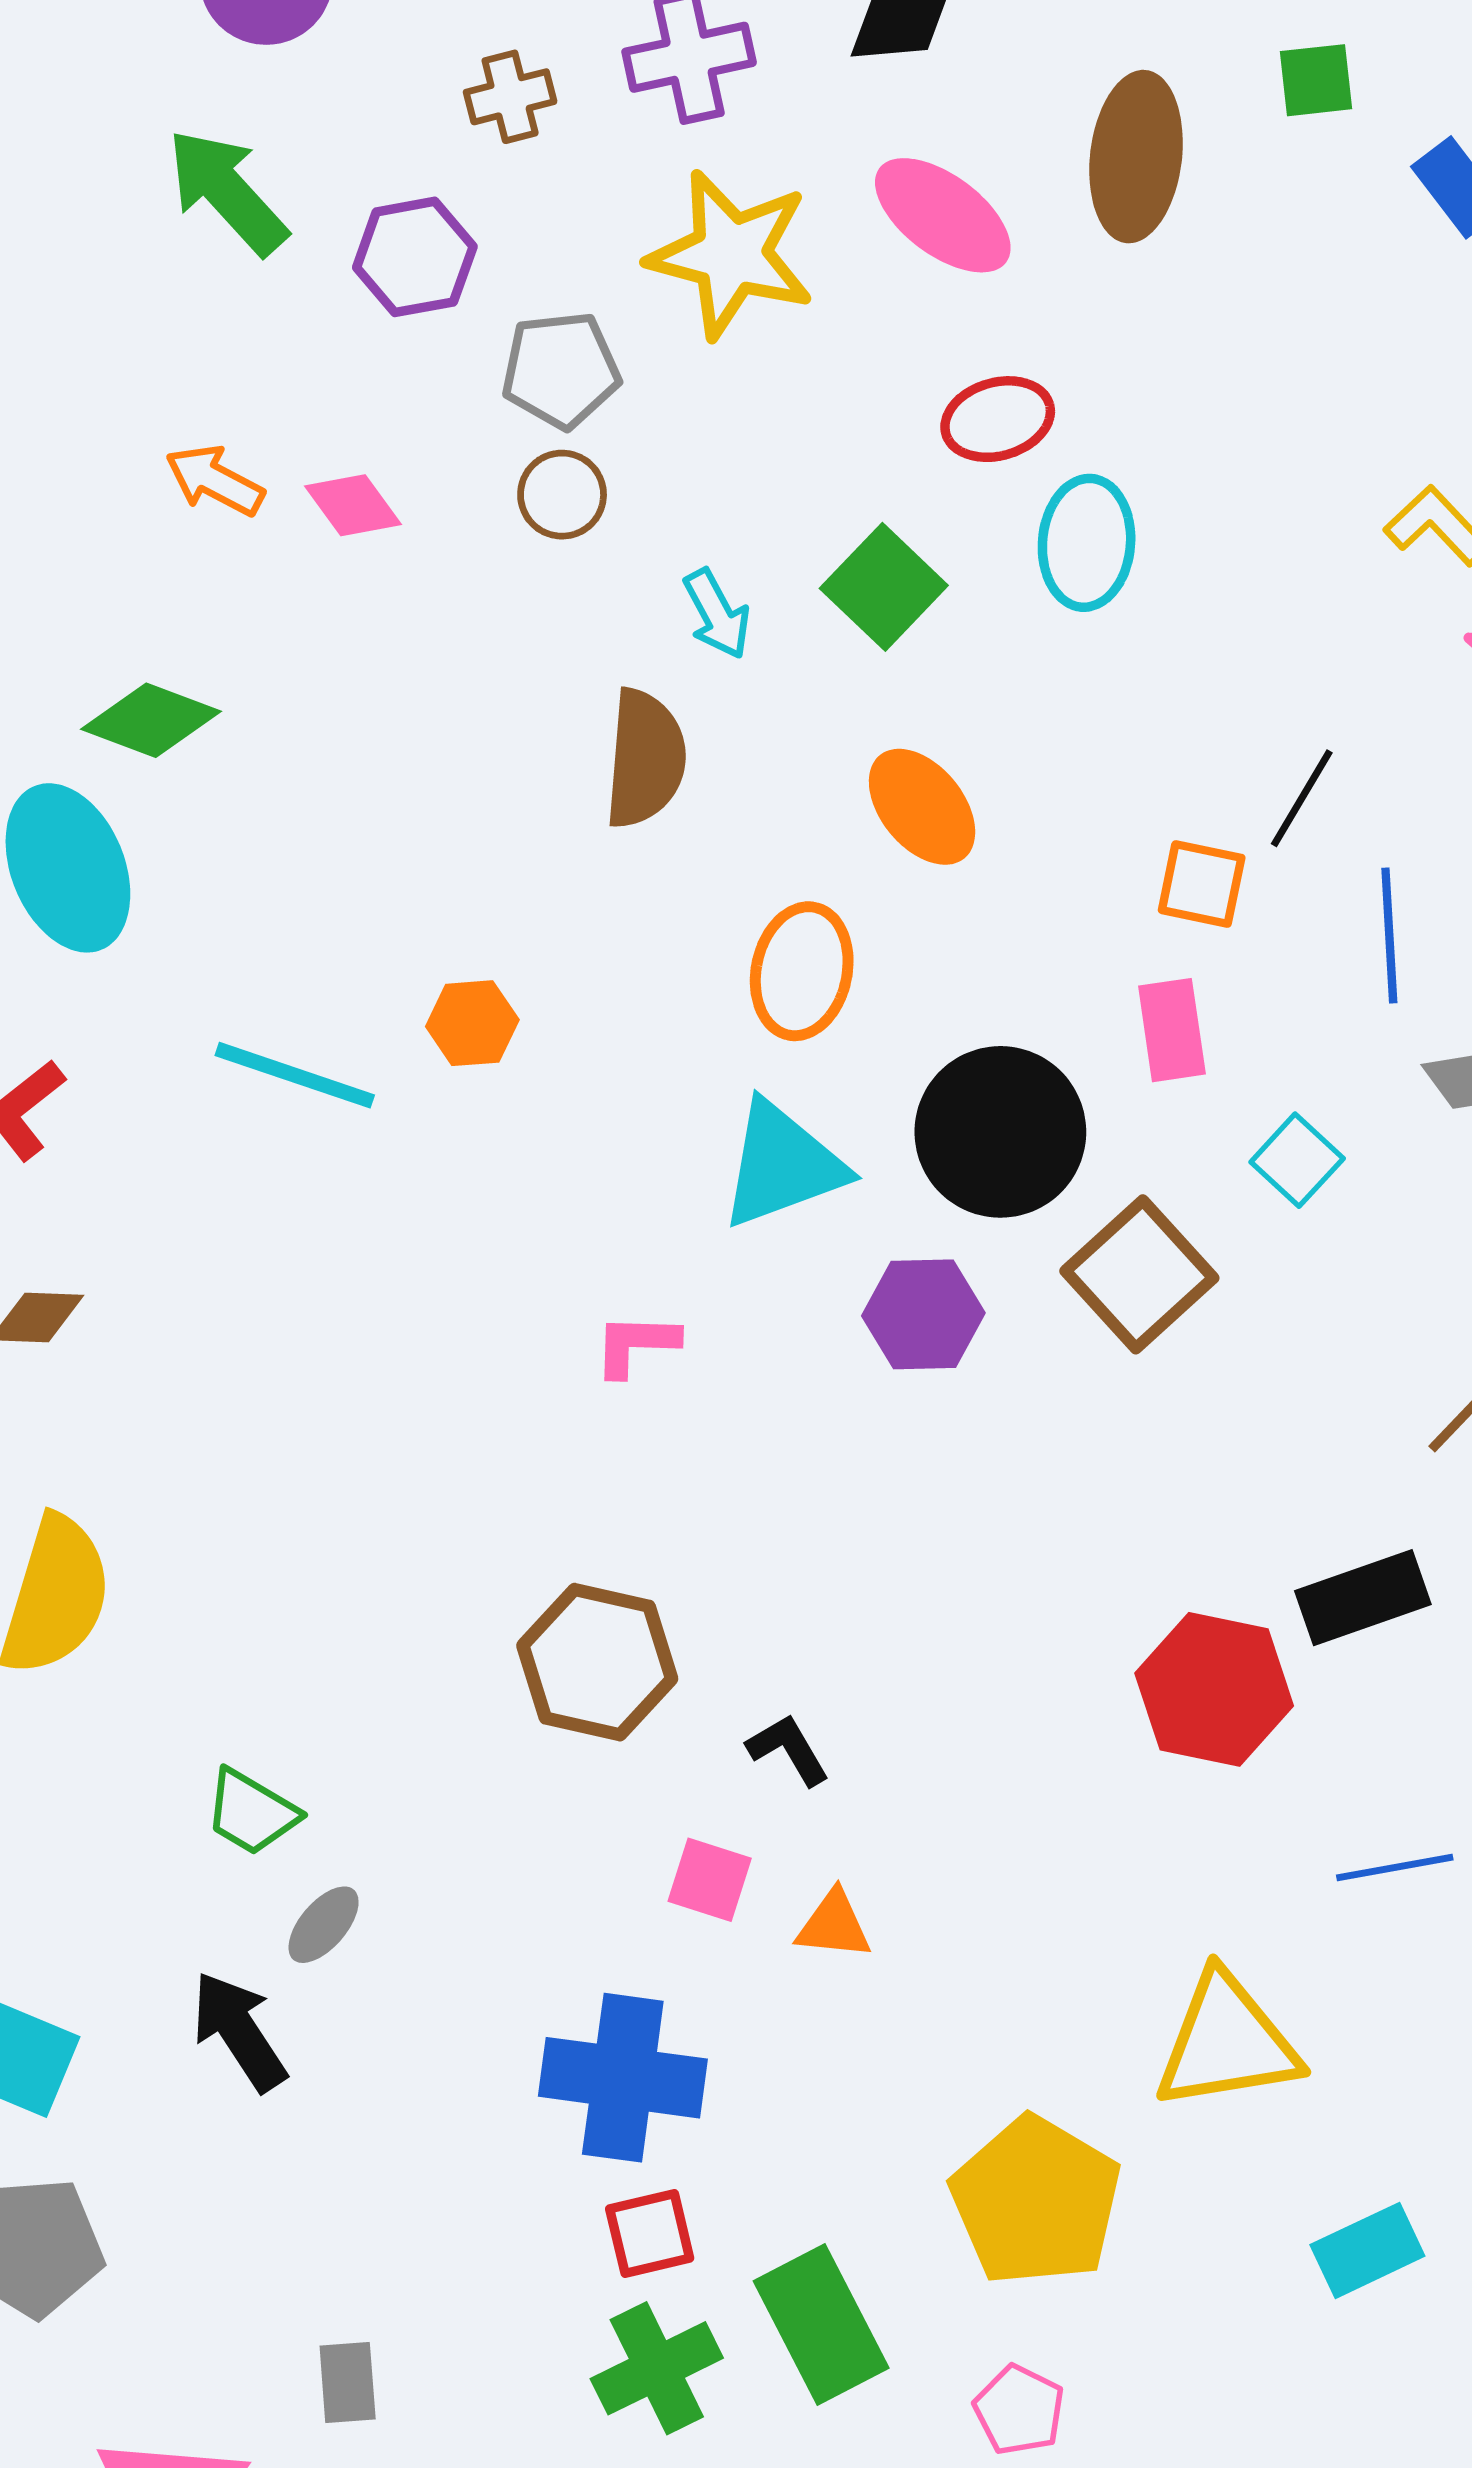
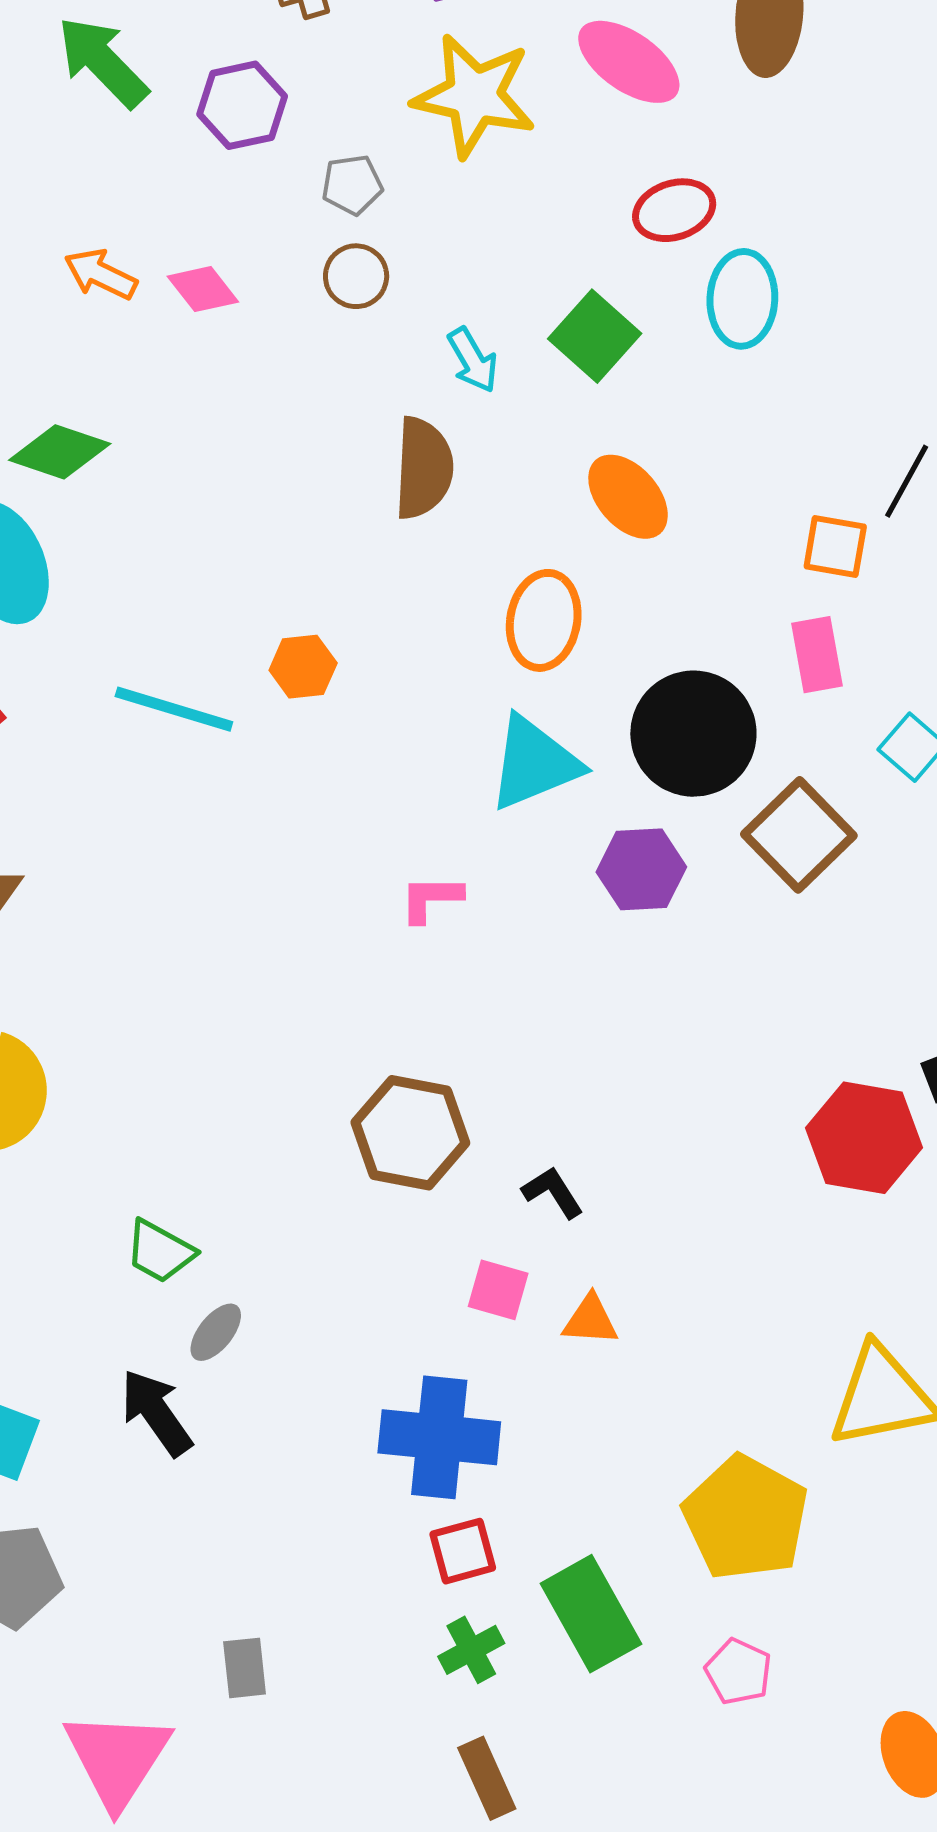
gray pentagon: (561, 370) -> (352, 185), size x0.7
green cross: (657, 2368) -> (471, 1650), size x0.7

